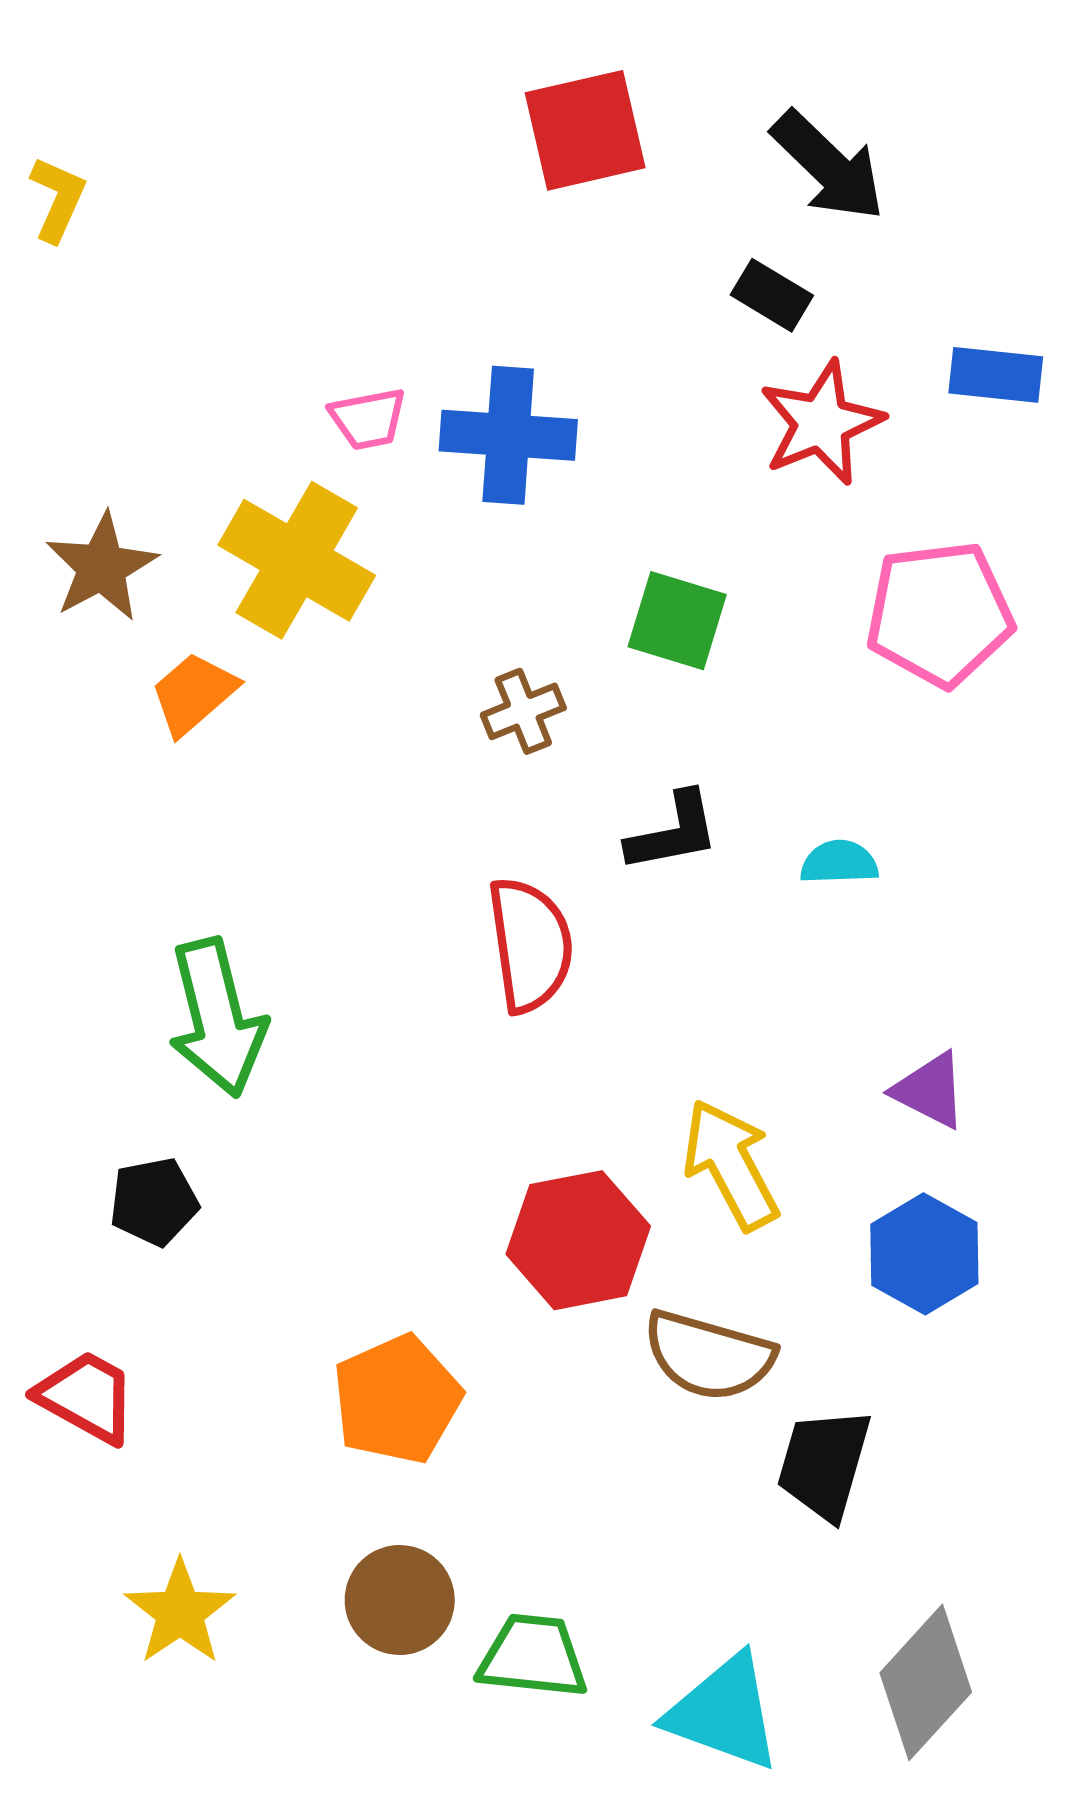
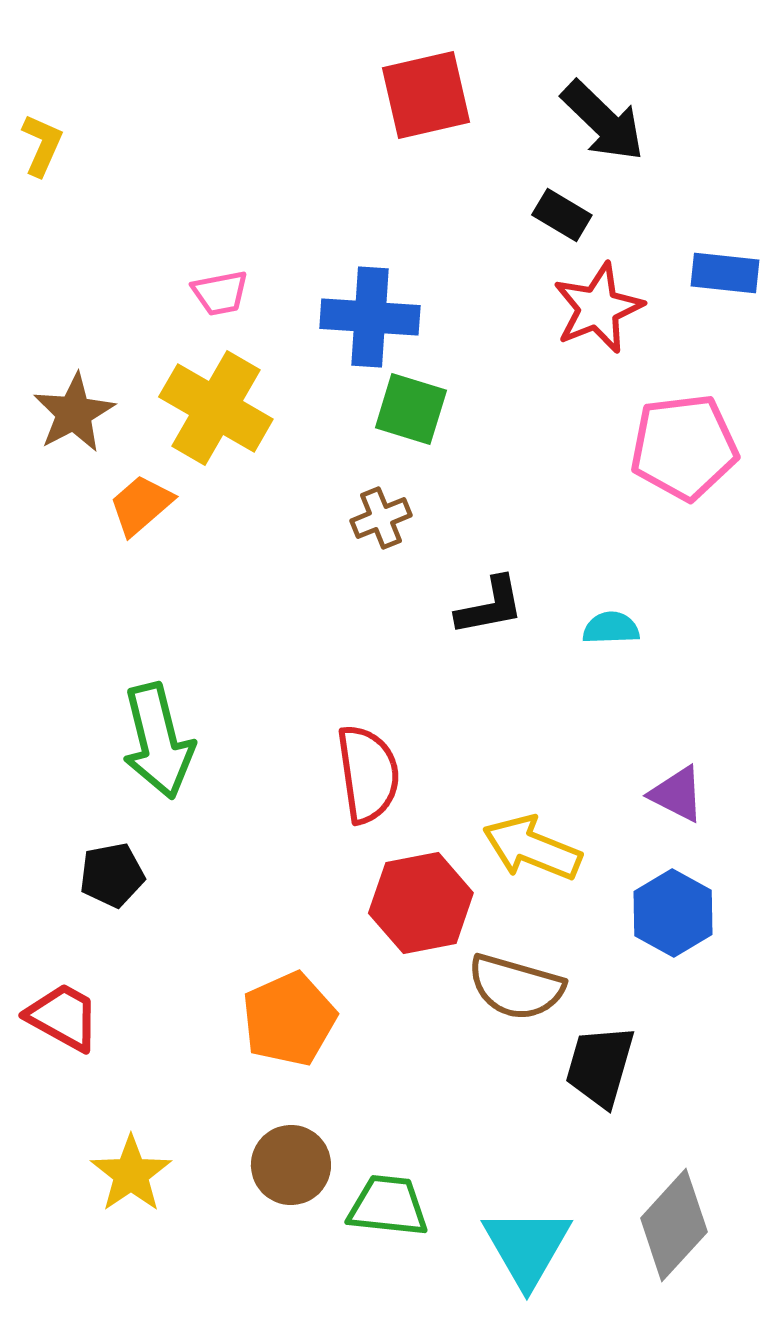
pink trapezoid: (368, 419) -> (220, 293), moved
green square: (677, 621) -> (411, 409), moved
red semicircle: (530, 945) -> (368, 774), moved
yellow arrow: (731, 1165) -> (532, 848), turned -40
cyan triangle: (724, 1713) -> (527, 1247), turned 40

